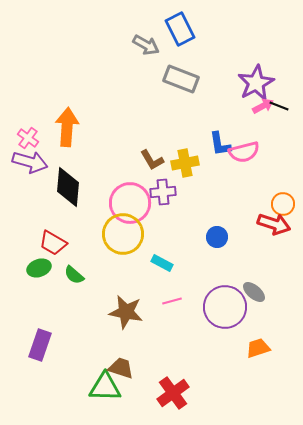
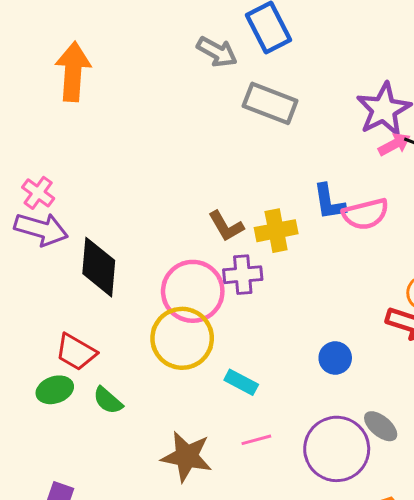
orange arrow: (67, 127) -> (73, 72), moved
blue circle: (217, 237) -> (335, 358), moved

